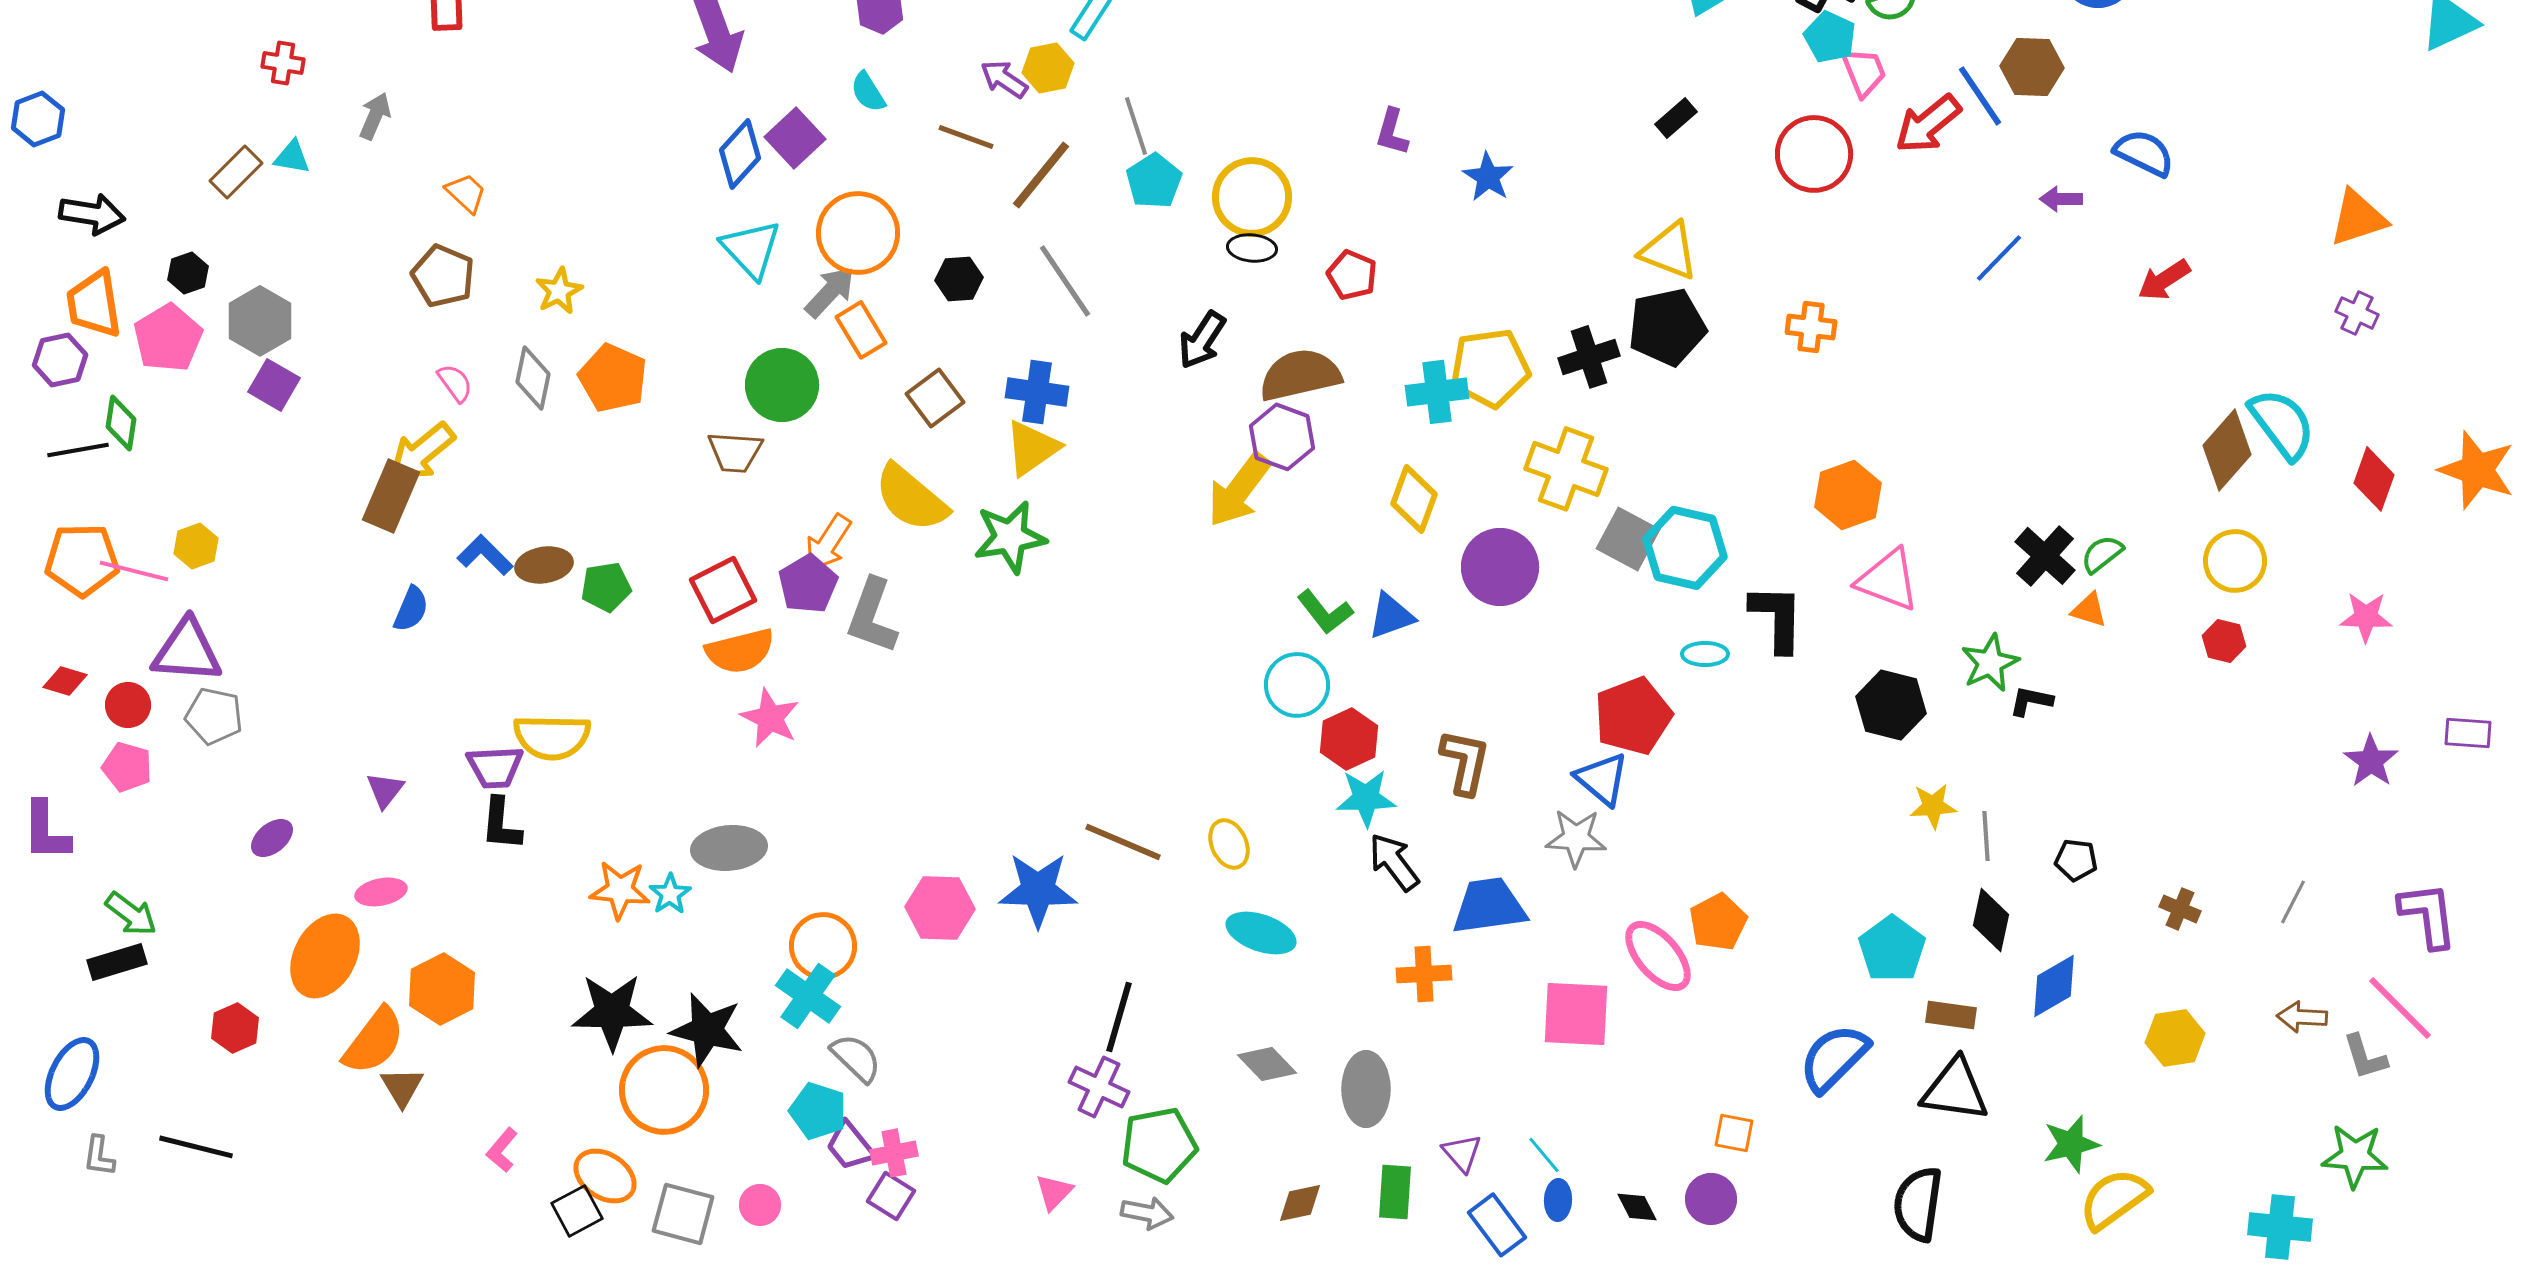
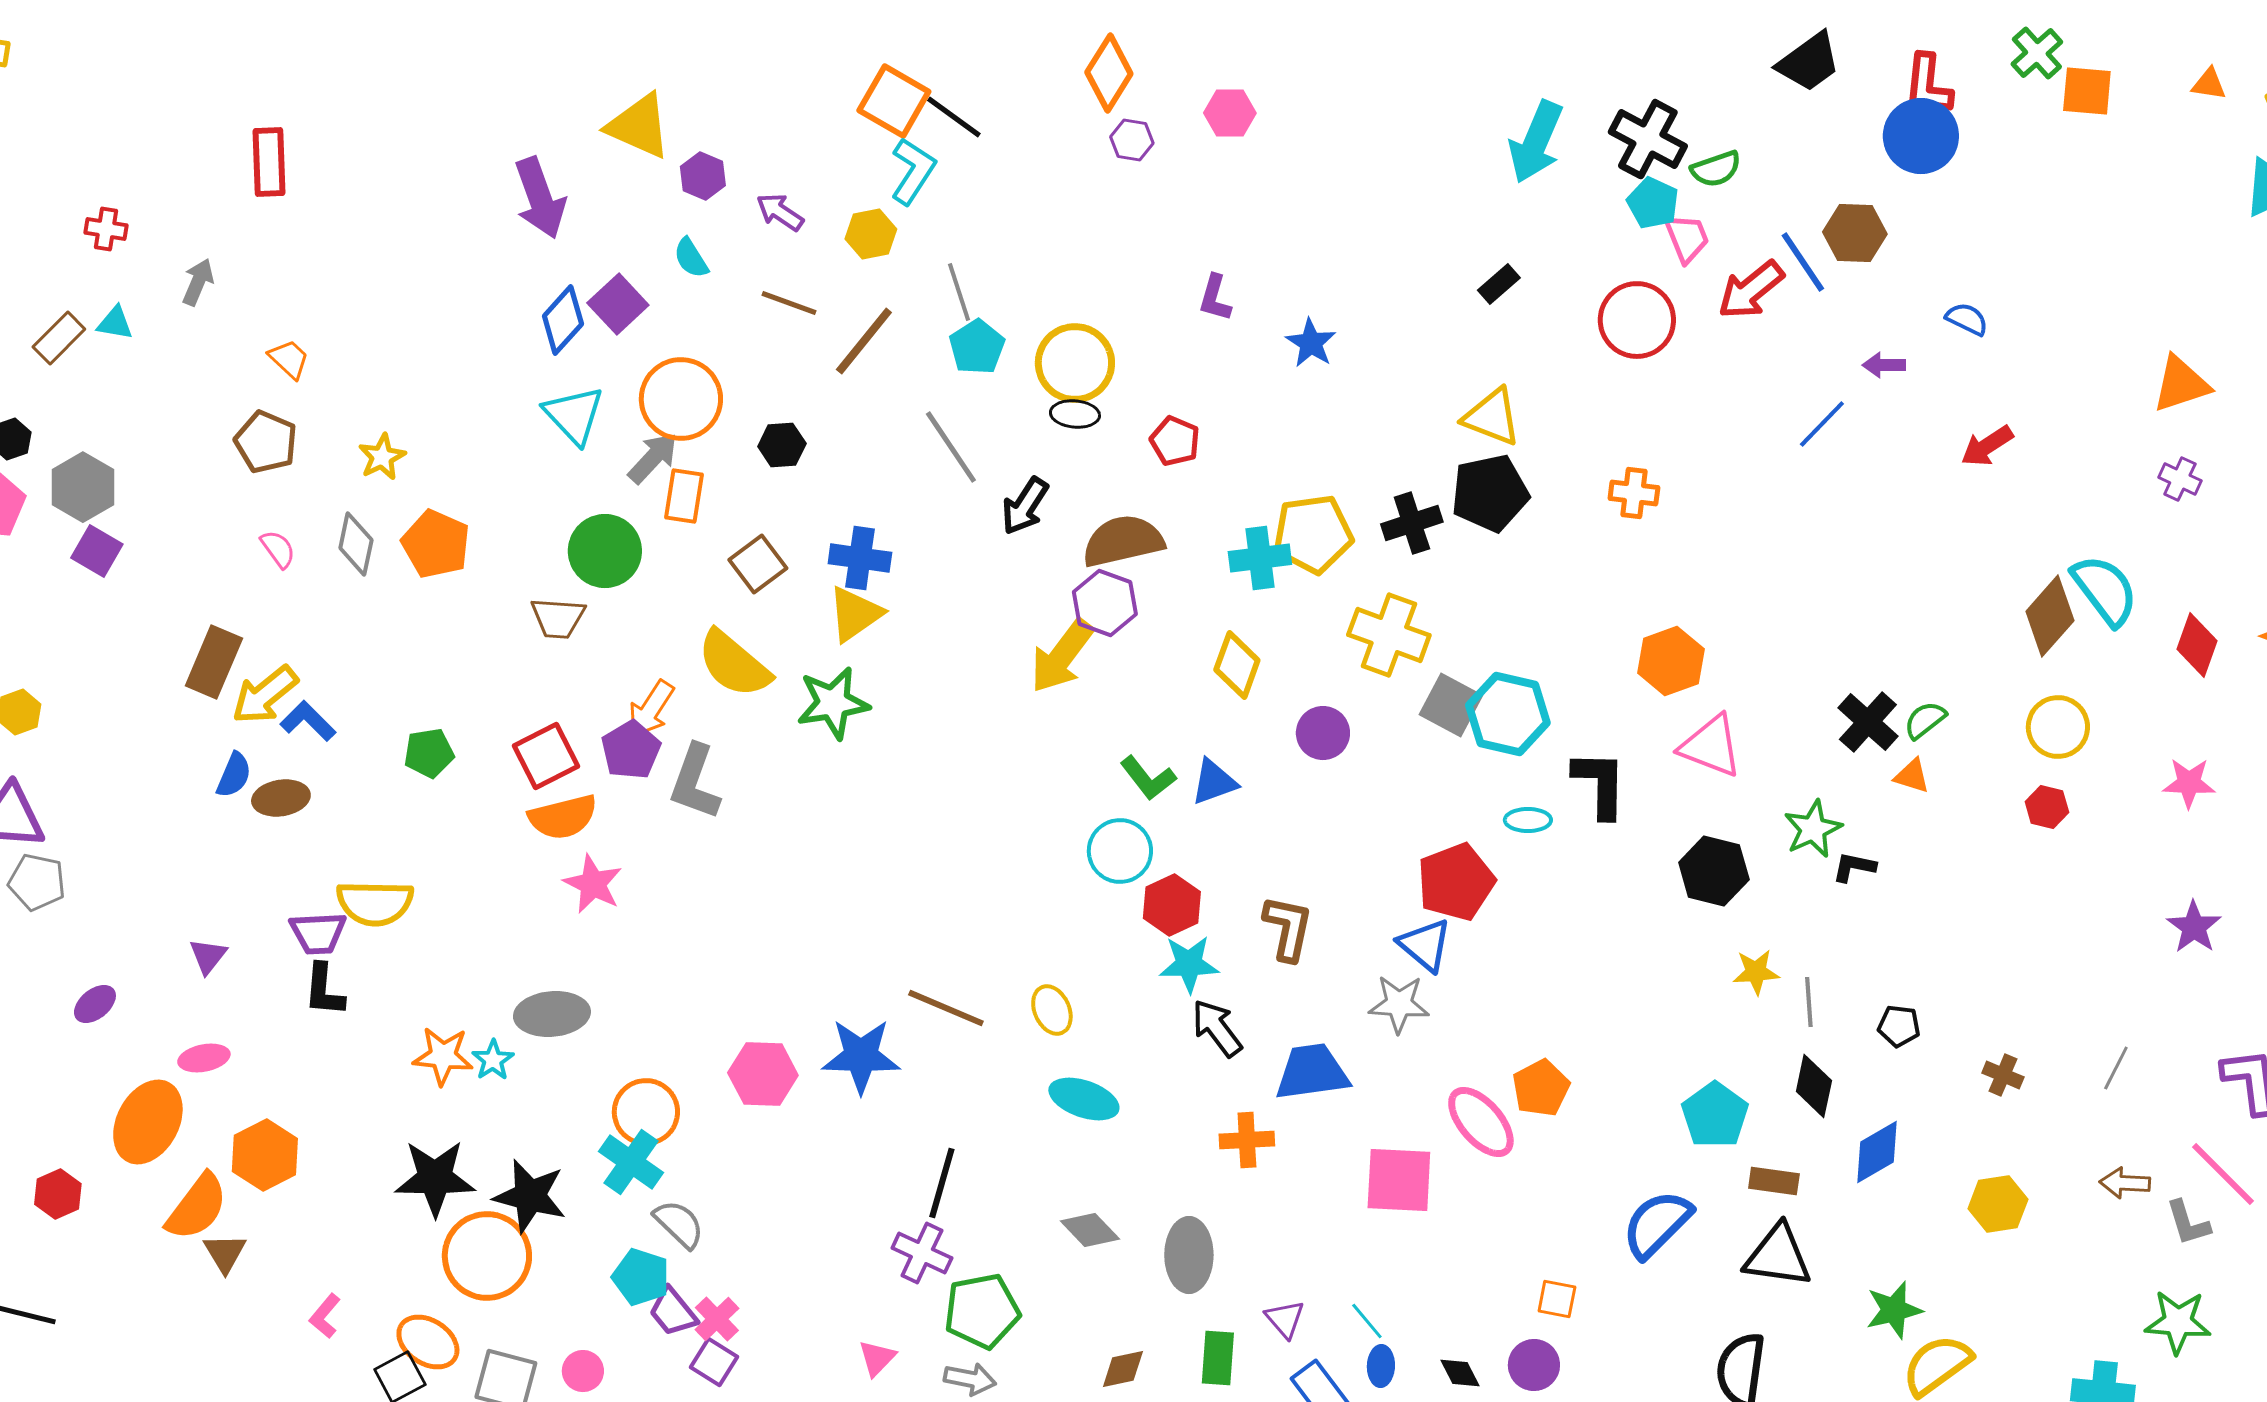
purple arrow: (1004, 79) -> (780, 212), moved
blue semicircle: (2144, 153) -> (1967, 319), size x0.7
gray line: (1065, 281) -> (951, 447), moved
orange rectangle: (861, 330) -> (684, 496), turned 40
yellow arrow: (422, 452) -> (265, 695), moved
brown ellipse: (544, 565) -> (281, 798), moved
purple circle: (1500, 567) -> (1323, 733), size x0.7
pink cross: (894, 1153) -> (717, 1319), turned -33

